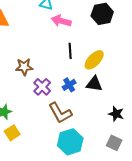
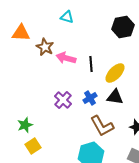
pink arrow: (61, 21) -> (66, 58), moved
brown star: (24, 67) -> (45, 47), moved, turned 30
brown L-shape: (60, 113) -> (102, 126), moved

